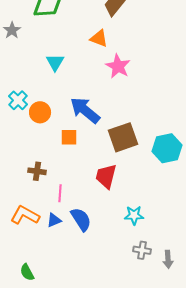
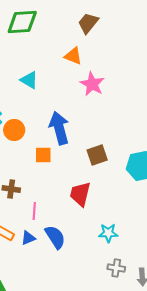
cyan triangle: (55, 62) -> (29, 80), turned -30
blue arrow: (85, 110) -> (59, 128), turned 36
brown square: (123, 137) -> (97, 155), size x0.7

